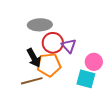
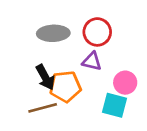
red circle: (53, 43) -> (97, 32), moved
purple triangle: (69, 46) -> (92, 61), turned -35

